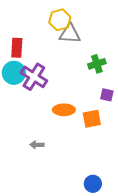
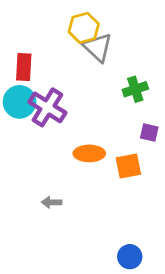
gray triangle: (70, 34) -> (98, 47), turned 40

